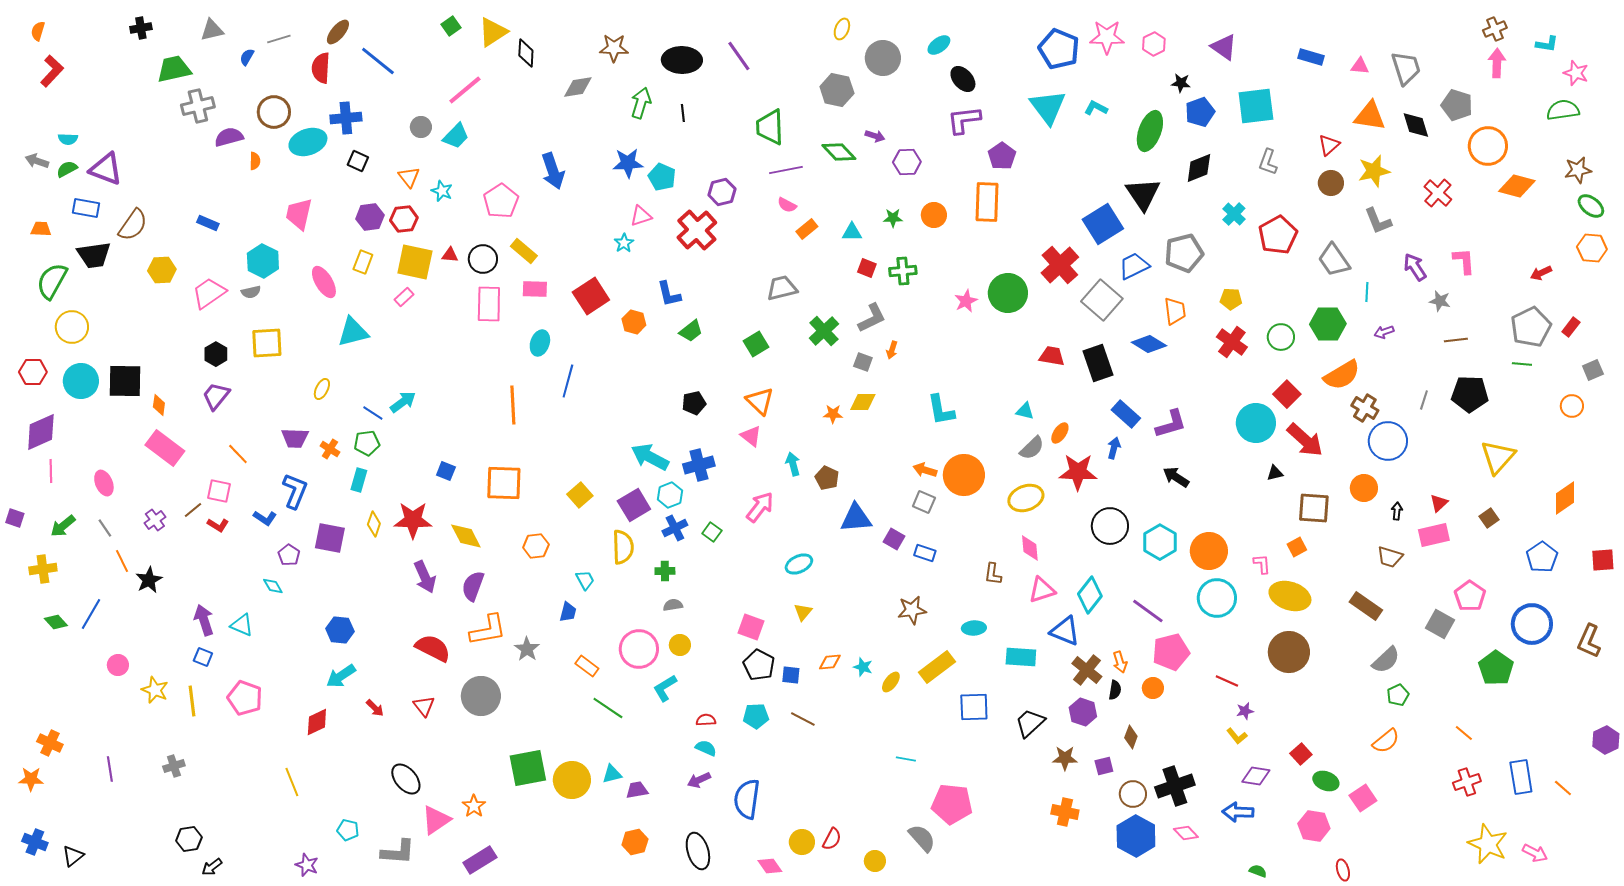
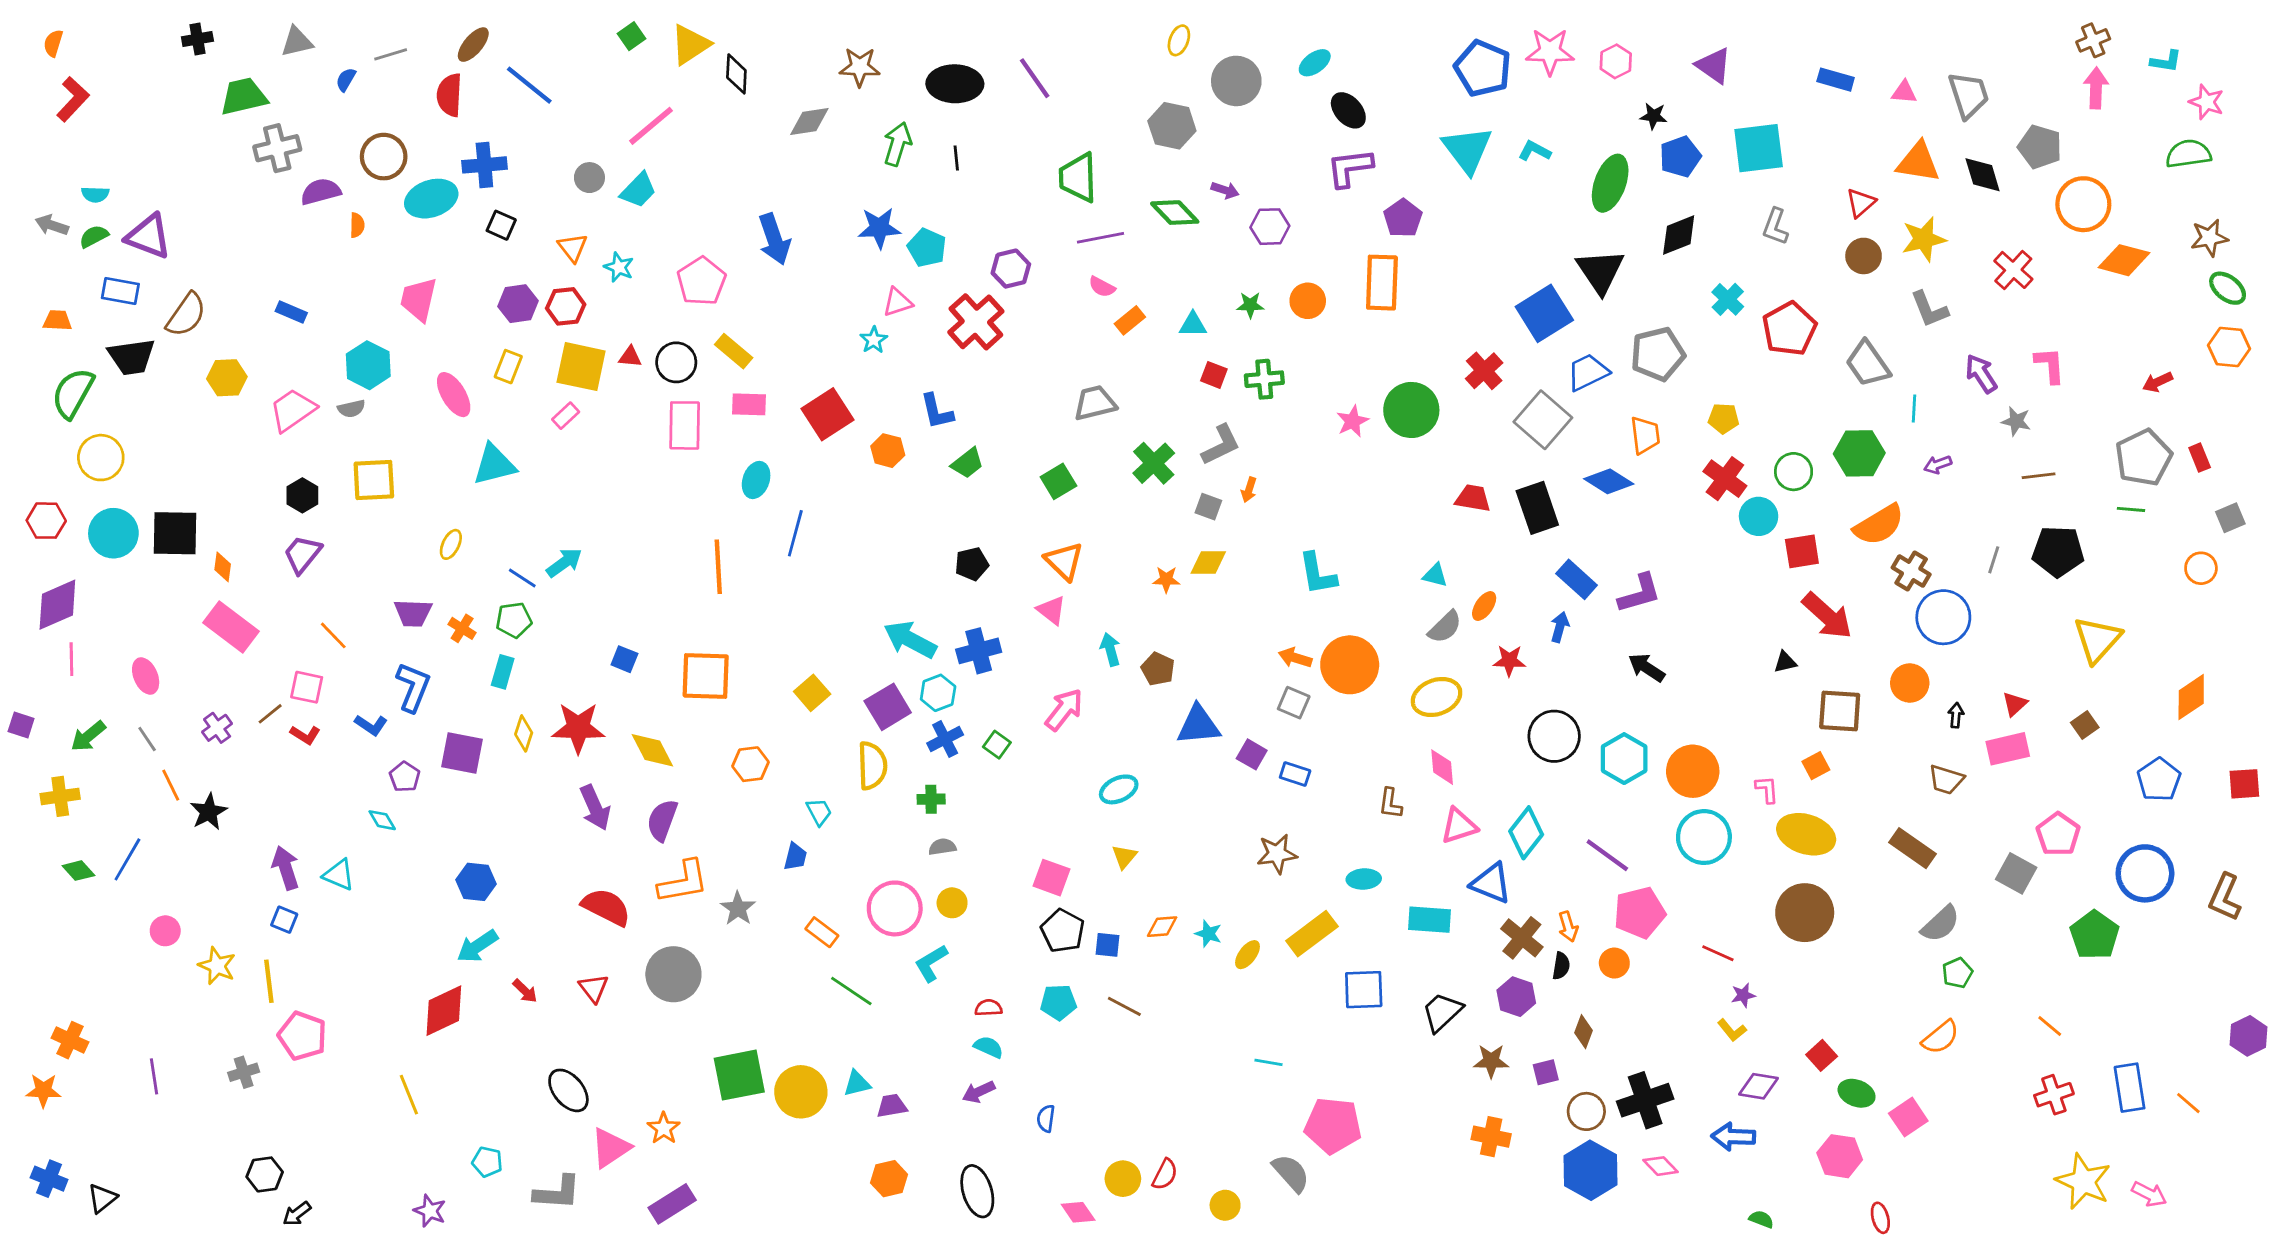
red cross: (1060, 265) -> (1484, 371), size x0.7
red rectangle: (1571, 327) -> (2200, 458), turned -60
red square: (1287, 394) -> (1802, 551), turned 36
cyan circle: (1256, 423) -> (1759, 516), moved, size x0.7
red star: (1078, 472) -> (1509, 661), size x0.6
pink pentagon: (245, 698) -> (302, 1036), moved
red diamond: (317, 722) -> (444, 1011), size x1.4
blue semicircle: (747, 799) -> (1046, 1118), size x0.5

